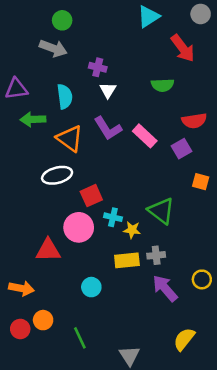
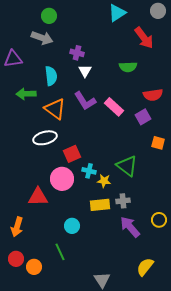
purple triangle: (16, 89) -> (13, 59), moved
orange arrow: (21, 288) -> (17, 227), turned 96
orange circle: (43, 320) -> (34, 267), moved
green line: (80, 338) -> (60, 252), moved

